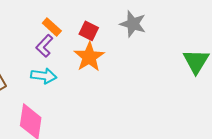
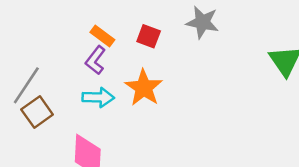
orange star: (89, 57) -> (144, 88), moved

